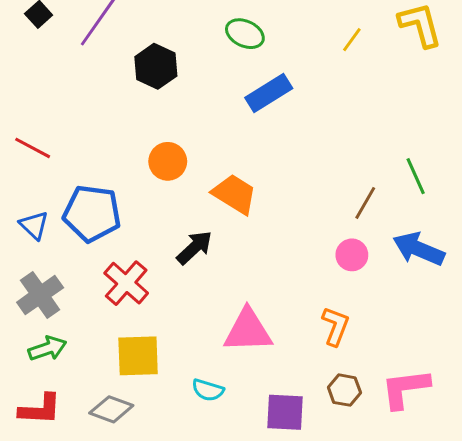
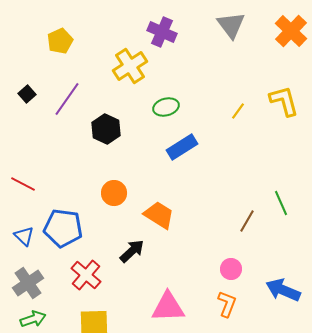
green ellipse: (245, 34) -> (166, 107), turned -40
blue arrow: (419, 249) -> (283, 290), moved
pink circle: (352, 255) -> (231, 269), moved

